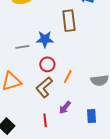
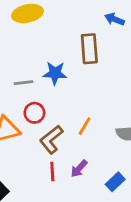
red circle: (47, 64) -> (34, 113), moved
blue rectangle: (91, 116) -> (115, 182), turned 48
red line: (45, 120) -> (52, 172), moved

